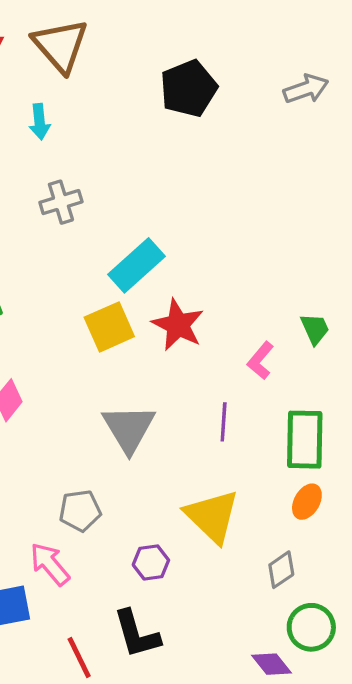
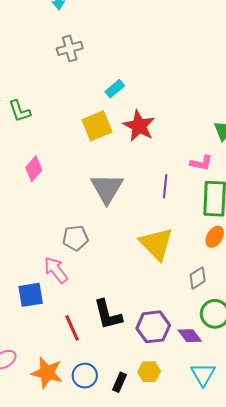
cyan rectangle: (137, 265) -> (115, 89), size x0.6
pink L-shape: (260, 361) -> (201, 163), moved, turned -120
purple hexagon: (151, 563) -> (153, 327), moved, size x1.5

